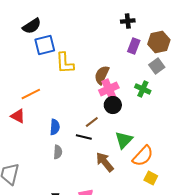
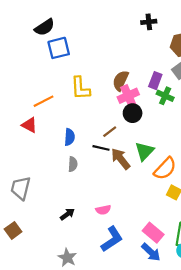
purple rectangle: (134, 46) -> (155, 81), moved
yellow L-shape: (65, 63) -> (80, 88), moved
brown arrow: (105, 162) -> (121, 159), moved

